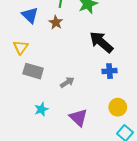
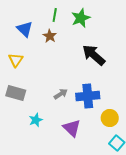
gray rectangle: (33, 71) -> (16, 93), moved
blue cross: (110, 71) -> (88, 96), moved, size x1.6

